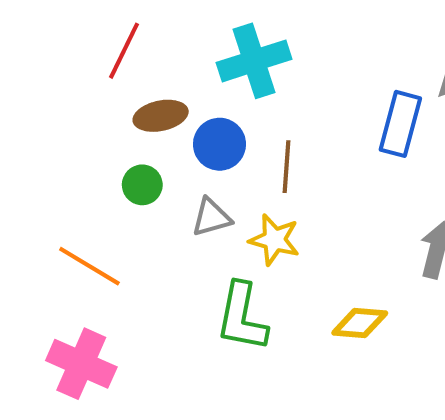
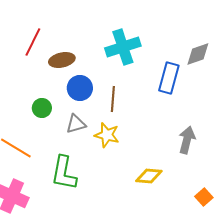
cyan cross: (254, 61) -> (123, 47), moved
brown ellipse: (161, 116) -> (62, 60), moved
green L-shape: (242, 317) -> (64, 173), moved

